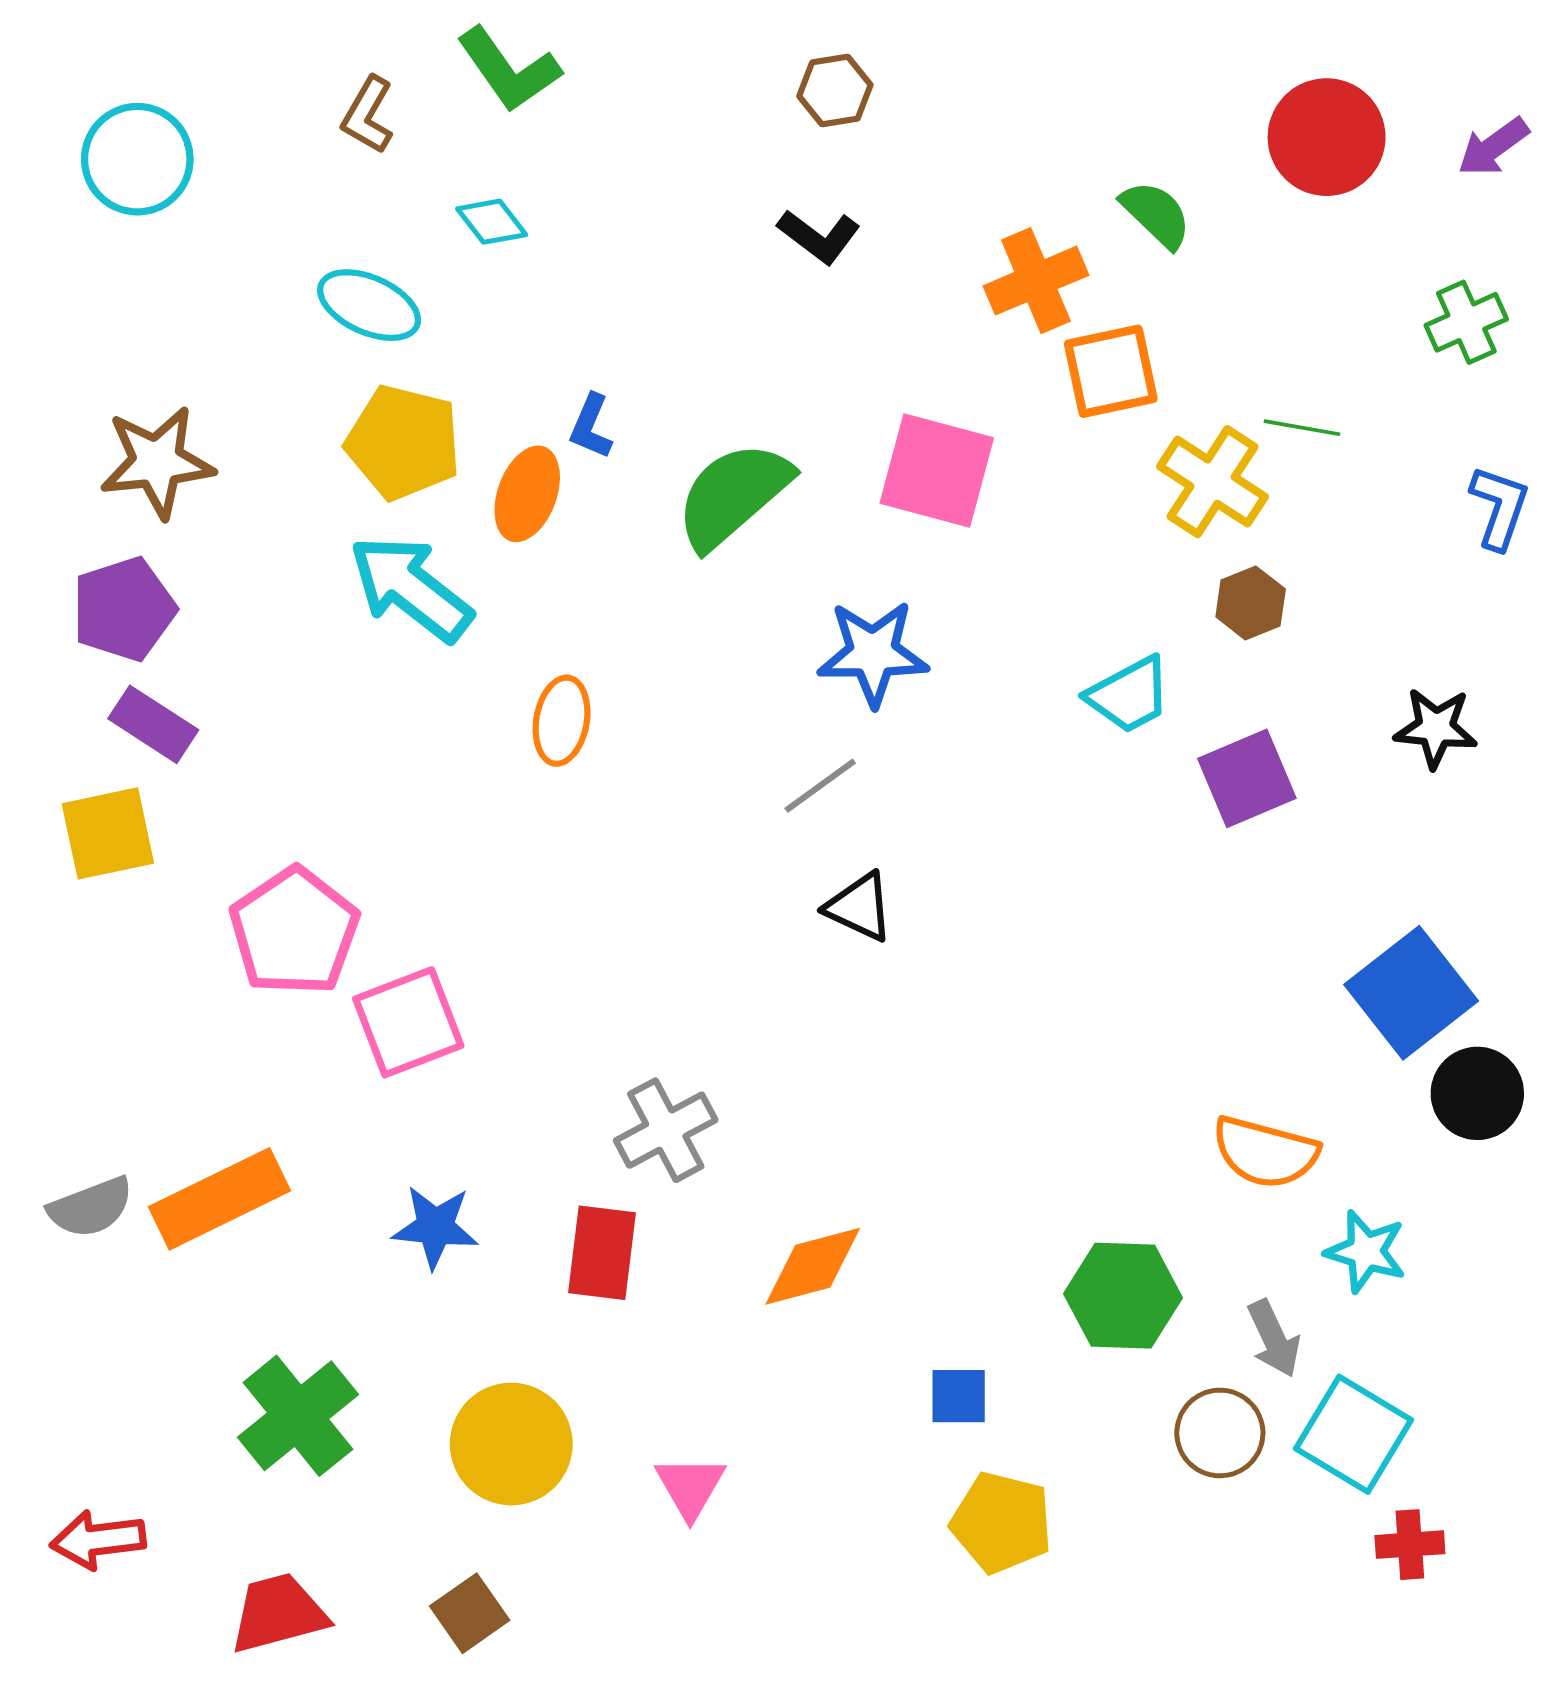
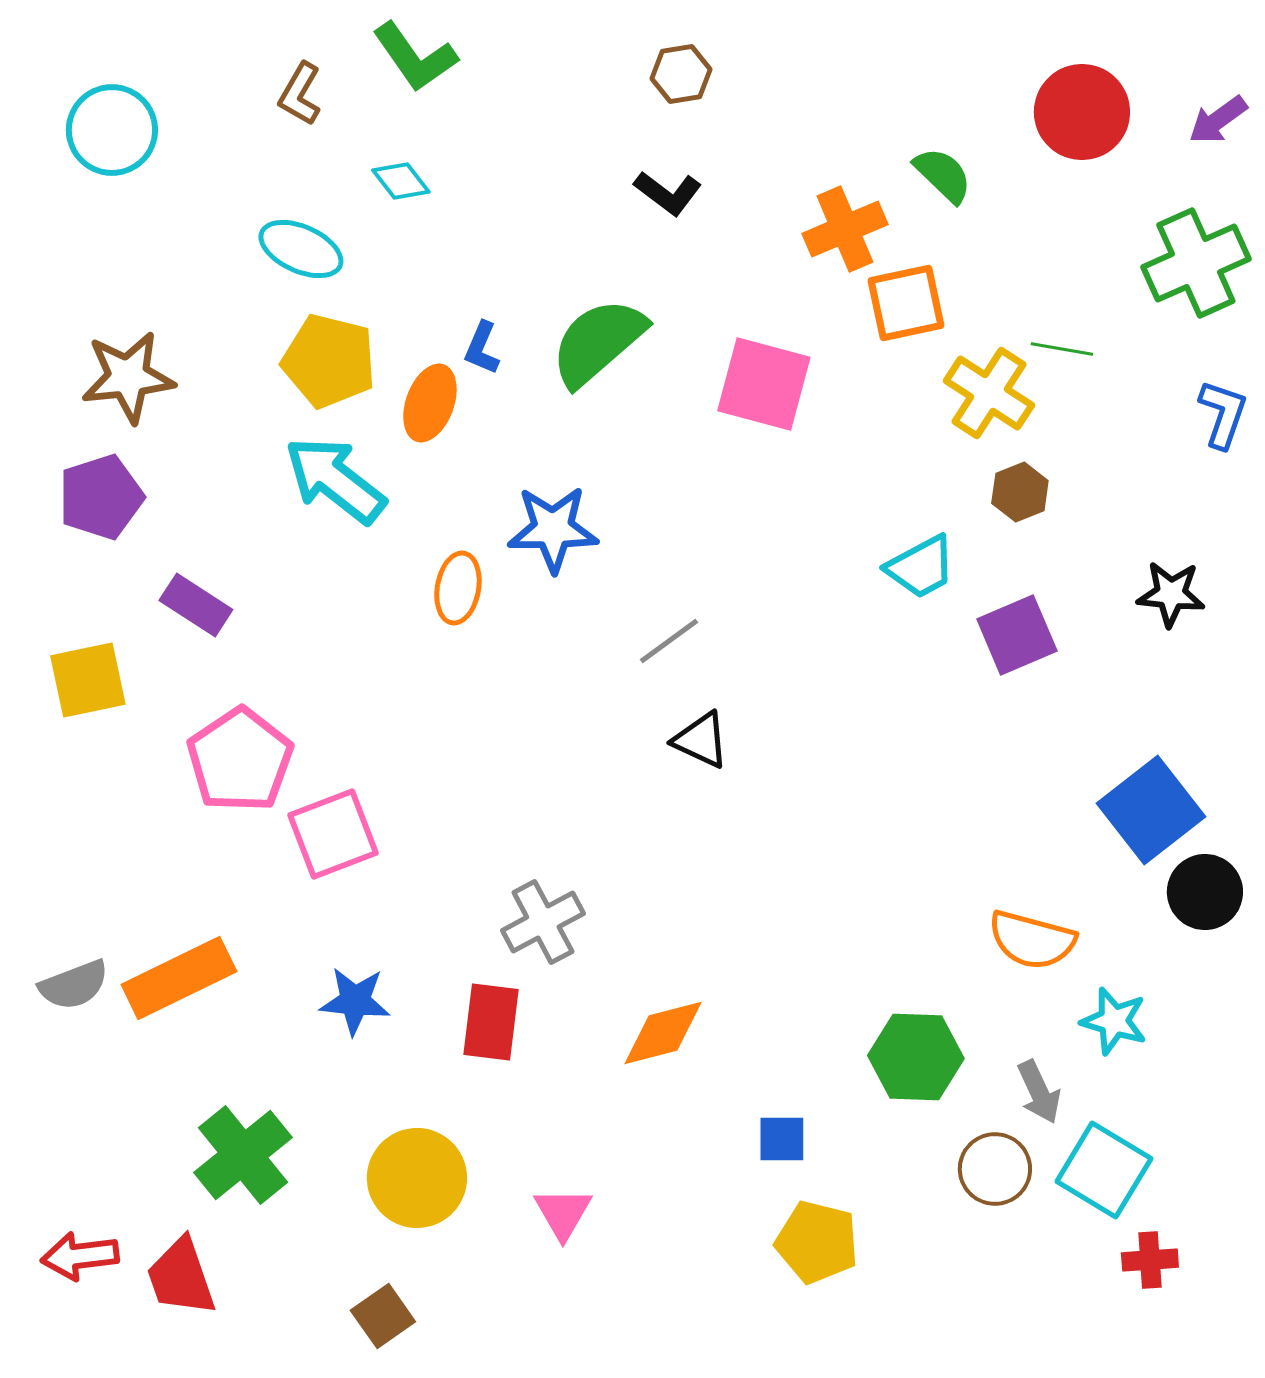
green cross: (1466, 322) -> (1196, 263), size x1.6
green semicircle: (733, 495) -> (598, 342), moved
blue star: (873, 653) -> (553, 529), moved
purple rectangle: (153, 724) -> (196, 605), moved
red trapezoid: (278, 1613) -> (181, 1277), moved, turned -94

